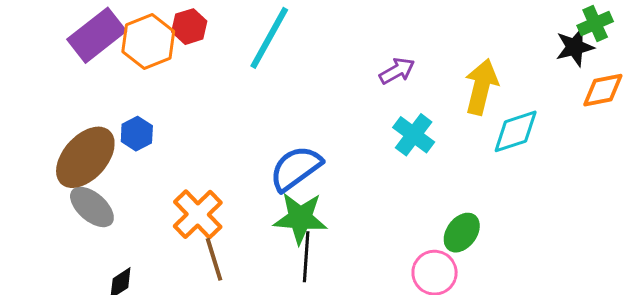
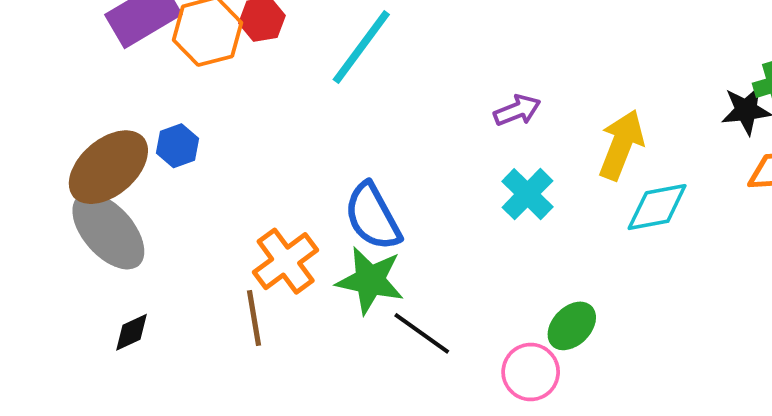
blue semicircle: (296, 168) -> (373, 217), turned -90
gray ellipse: (92, 207) -> (108, 231), size x1.4
orange cross: (198, 214) -> (286, 261), moved
black line: (306, 257) -> (422, 333), moved, turned -66

